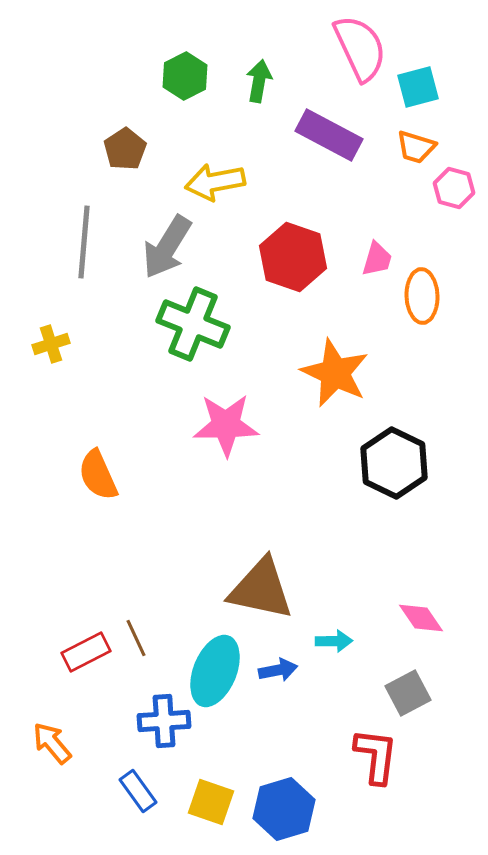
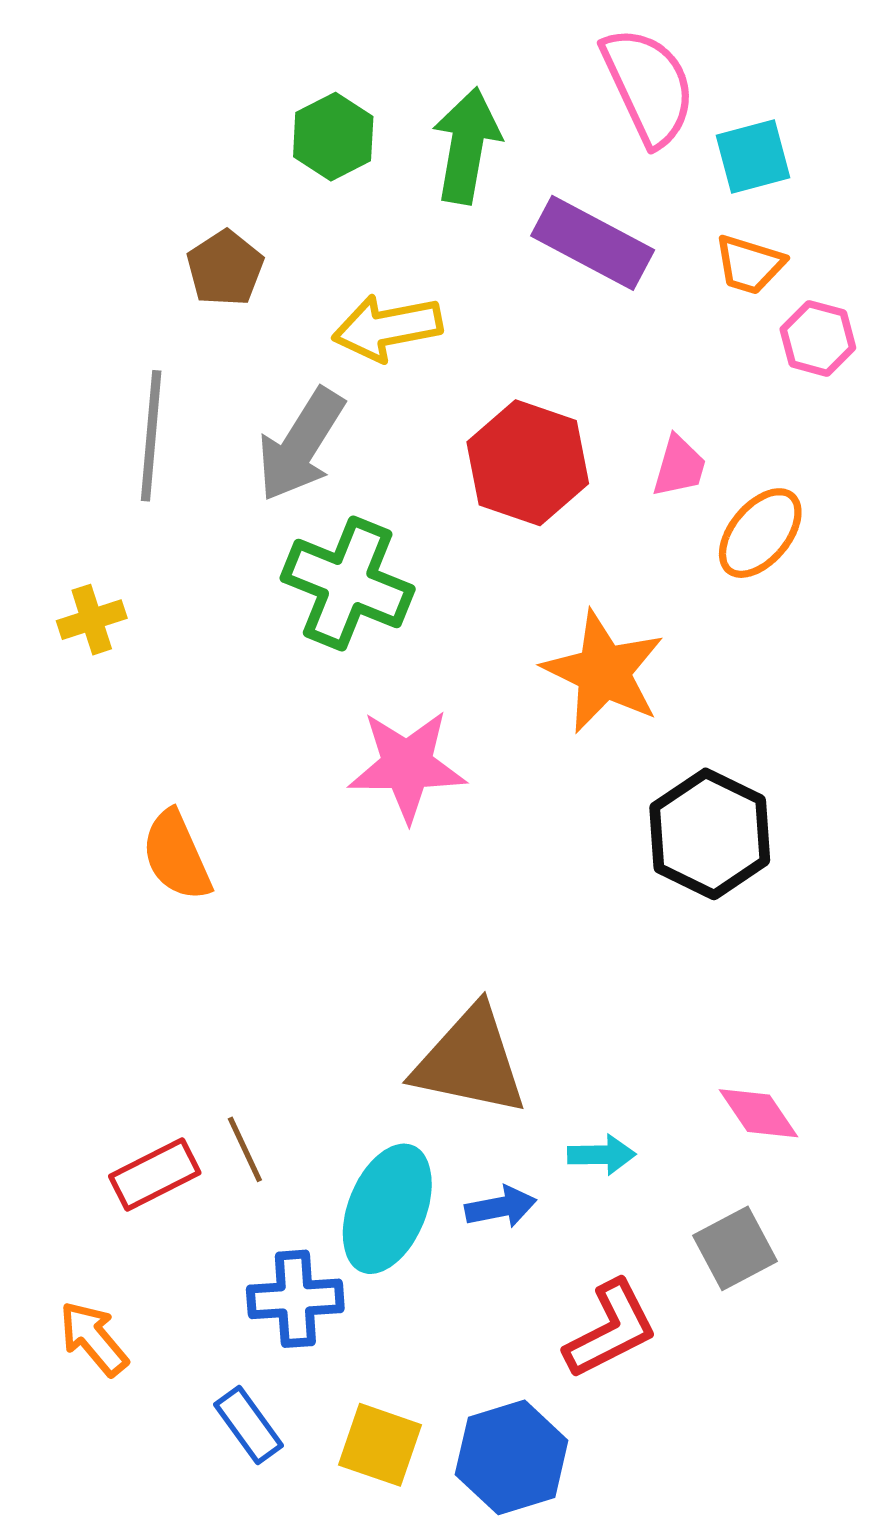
green arrow: (259, 81) -> (467, 146), size x1.5
orange ellipse: (422, 296) -> (760, 533), turned 42
red L-shape: (376, 756) -> (611, 1329), moved, turned 56

